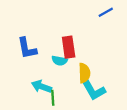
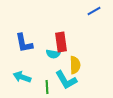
cyan arrow: (42, 86) -> (22, 77), moved
cyan L-shape: (93, 90) -> (66, 80), moved

